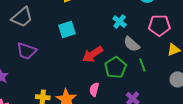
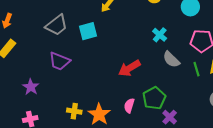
cyan square: (67, 29) -> (88, 31), moved
green line: (142, 65) -> (197, 69), moved
green pentagon: (115, 67) -> (154, 98), moved

